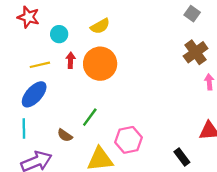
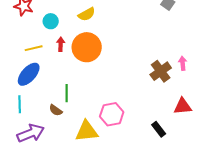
brown cross: (196, 52) -> (161, 71), moved
green line: (90, 117) -> (67, 93), moved, turned -36

